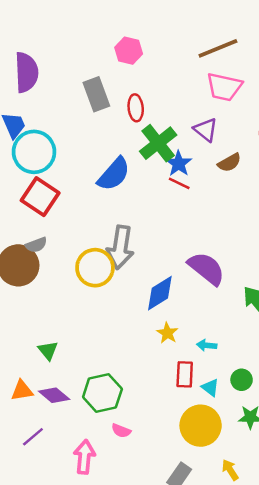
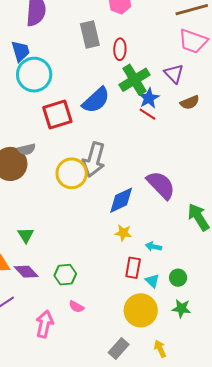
red square: (40, 197) -> (57, 115), moved, turned 32
yellow star: (167, 333) -> (123, 233), turned -30
green hexagon: (102, 393) -> (65, 275), size x0.7

